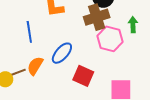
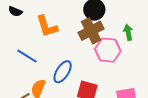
blue line: (29, 32) -> (27, 56), turned -40

